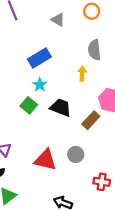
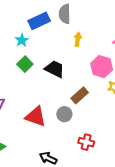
gray semicircle: (94, 50) -> (65, 14), moved
cyan star: (40, 85) -> (22, 40), moved
brown rectangle: (91, 120) -> (80, 95), moved

